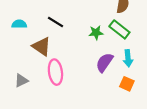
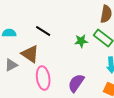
purple semicircle: (105, 62) -> (76, 83), moved
gray triangle: (21, 81) -> (11, 65), moved

